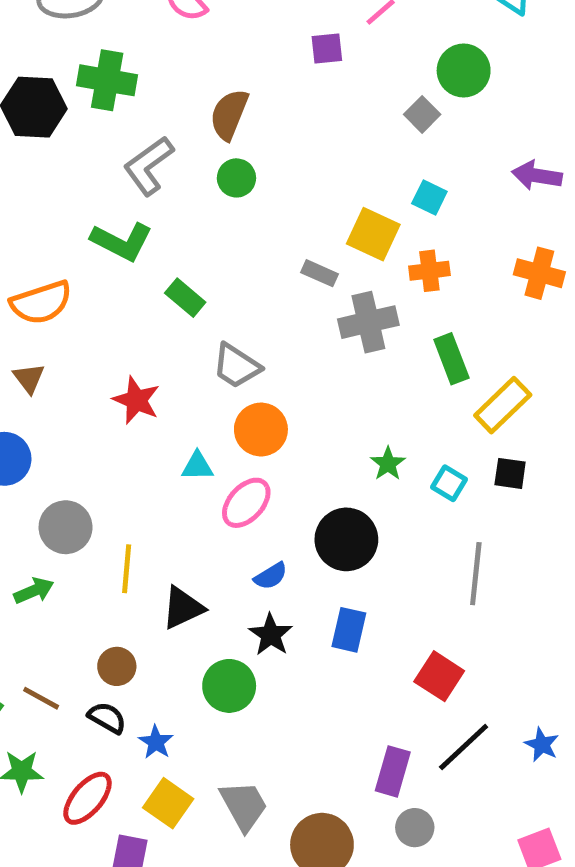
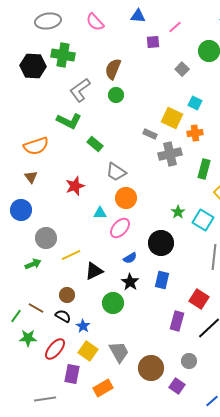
gray square: (422, 114) -> (182, 69), moved
green rectangle: (451, 359) -> (204, 169), turned 36
red star: (136, 400) -> (75, 186), turned 30
cyan square: (449, 483) -> (203, 220), size x1.5
yellow line: (127, 569) -> (71, 255), turned 60
purple rectangle: (393, 771) -> (177, 321), moved

